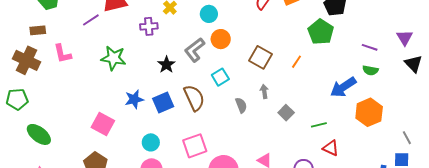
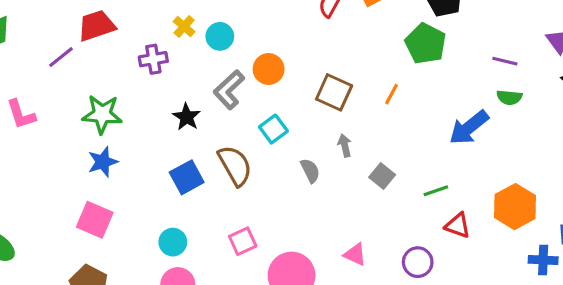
cyan circle: (209, 14) -> (220, 36), moved
blue star: (134, 99) -> (103, 162), moved
orange hexagon: (369, 112) -> (515, 207), moved
pink square: (195, 146) -> (243, 241), size x0.7

